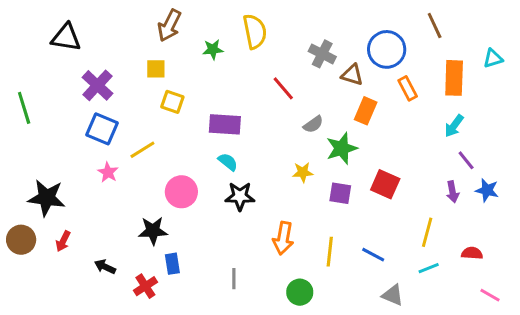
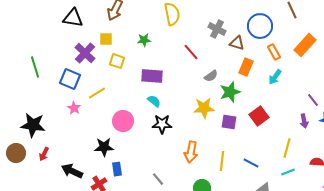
black triangle: (66, 37) -> (73, 18), moved
green star: (213, 49) -> (144, 40), moved
orange rectangle: (454, 78) -> (305, 45), turned 40
purple cross: (97, 85) -> (85, 53), moved
green line: (24, 108) -> (35, 67), moved
cyan arrow: (454, 126) -> (275, 77), moved
yellow star: (303, 172) -> (204, 108), size x1.5
red square: (385, 184) -> (259, 116), turned 30
black arrow: (105, 267) -> (72, 171), size x1.5
gray line: (234, 279) -> (158, 179), turned -40

